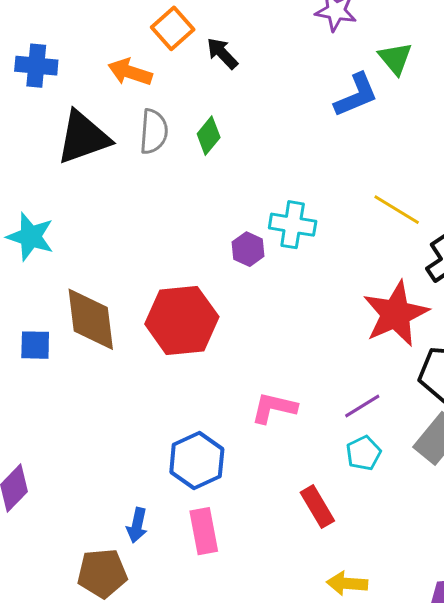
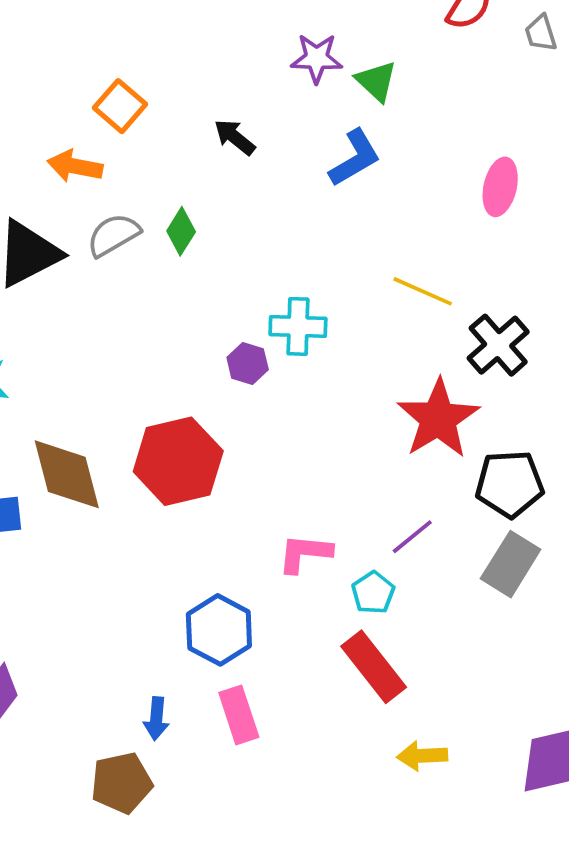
black arrow: (222, 53) -> (235, 137), moved
green triangle: (395, 58) -> (376, 81), moved
gray semicircle: (154, 132) -> (113, 235), turned -117
cyan pentagon: (364, 453) -> (373, 593), moved
red rectangle: (317, 507) -> (374, 667), size x1.4

